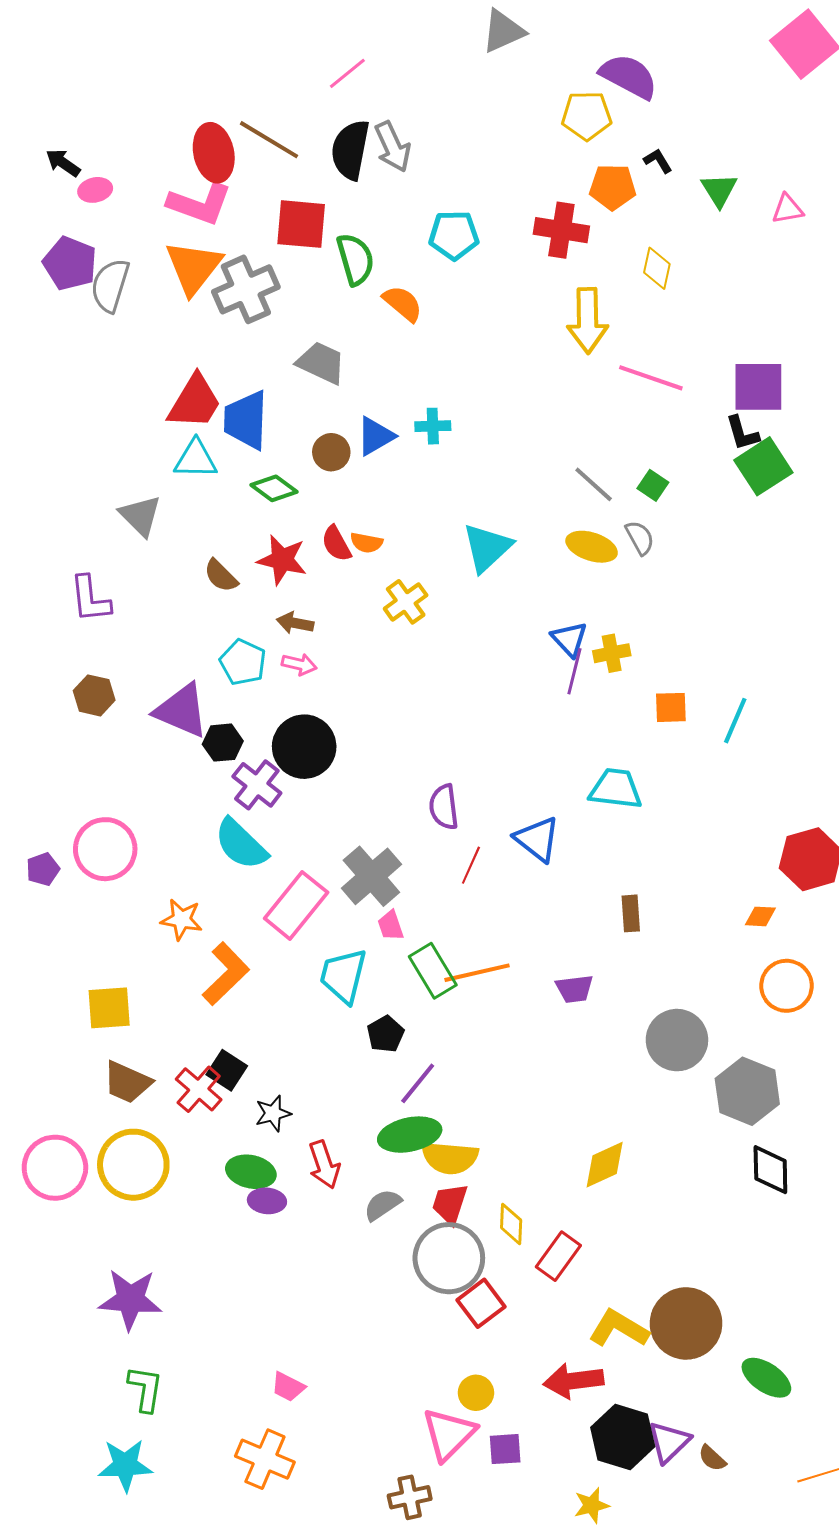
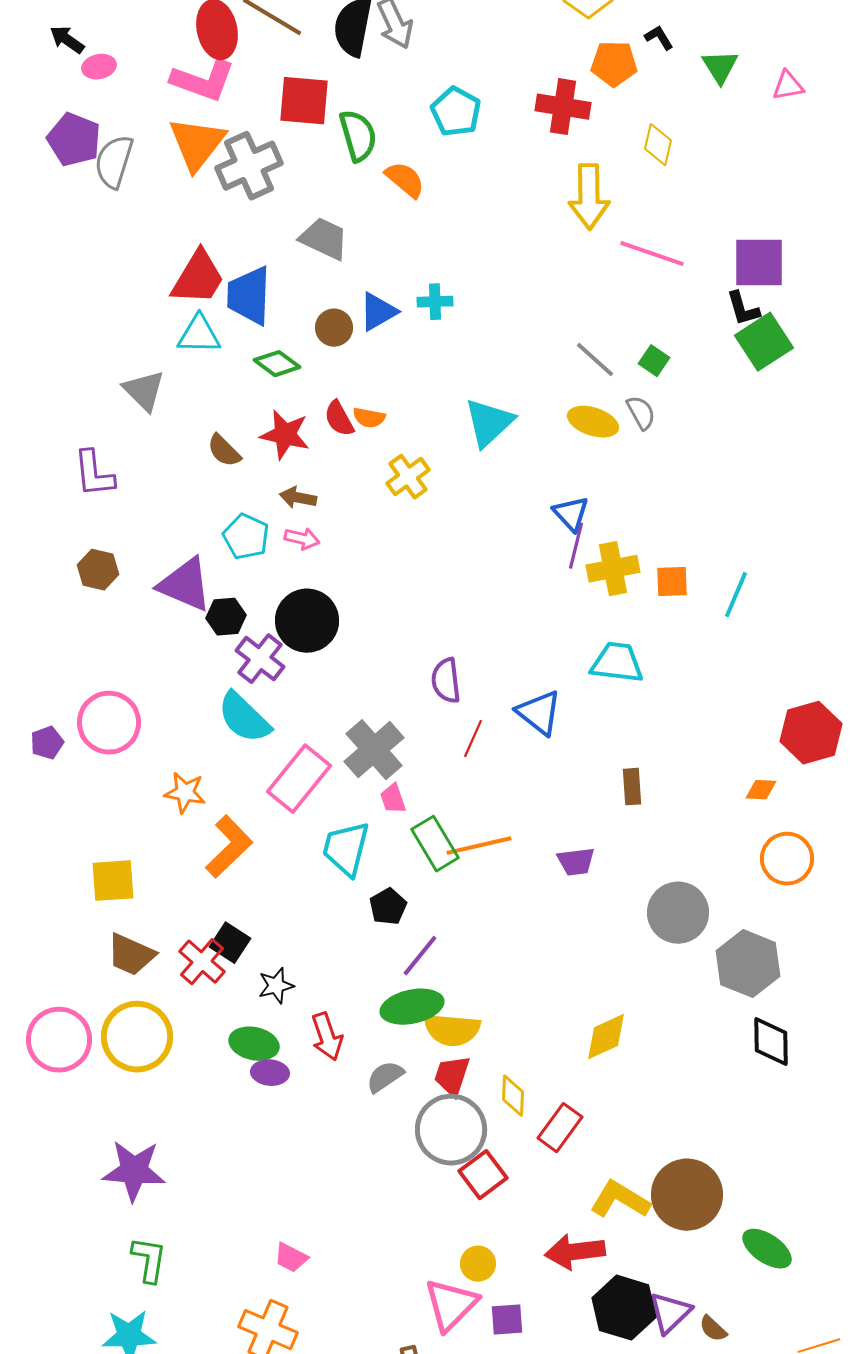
cyan pentagon: (454, 235) -> (456, 112), turned 30
yellow cross: (612, 653) -> (613, 569), moved, size x1.4

